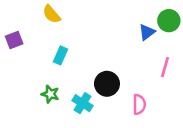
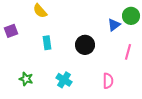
cyan rectangle: (61, 55) -> (47, 43), turned -32
black circle: (107, 84) -> (85, 45), moved
green star: (50, 94) -> (26, 79), moved

